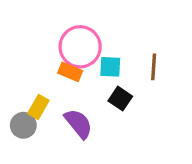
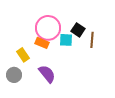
black square: (120, 99) -> (78, 30), moved
yellow rectangle: (38, 107) -> (23, 55), moved, turned -64

